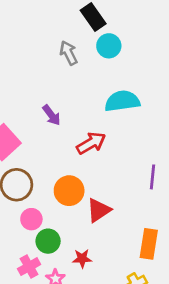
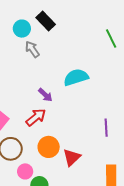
cyan circle: (109, 46) -> (22, 29), moved
purple arrow: (51, 115) -> (45, 95), moved
red arrow: (91, 143) -> (36, 117), moved

